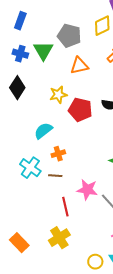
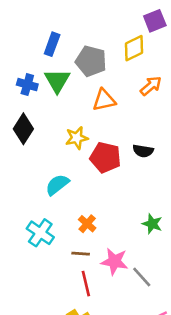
blue rectangle: (20, 21) -> (52, 44), moved
orange cross: (58, 154) -> (87, 224), moved, turned -32
brown line: (55, 176) -> (81, 254), moved

